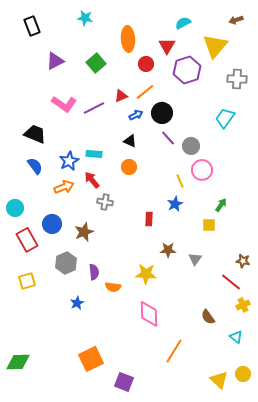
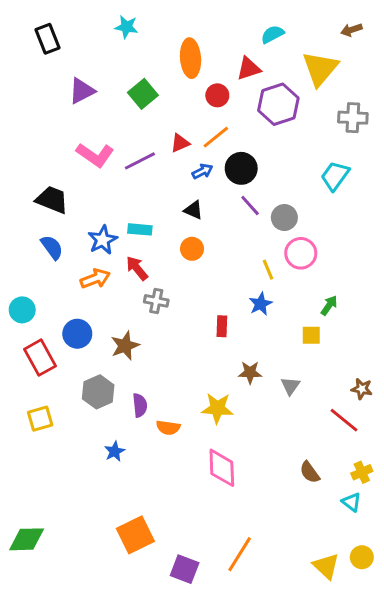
red triangle: (167, 46) -> (249, 69), turned 42
yellow cross: (243, 305) -> (362, 472), moved
orange line: (174, 351) -> (240, 554), moved

